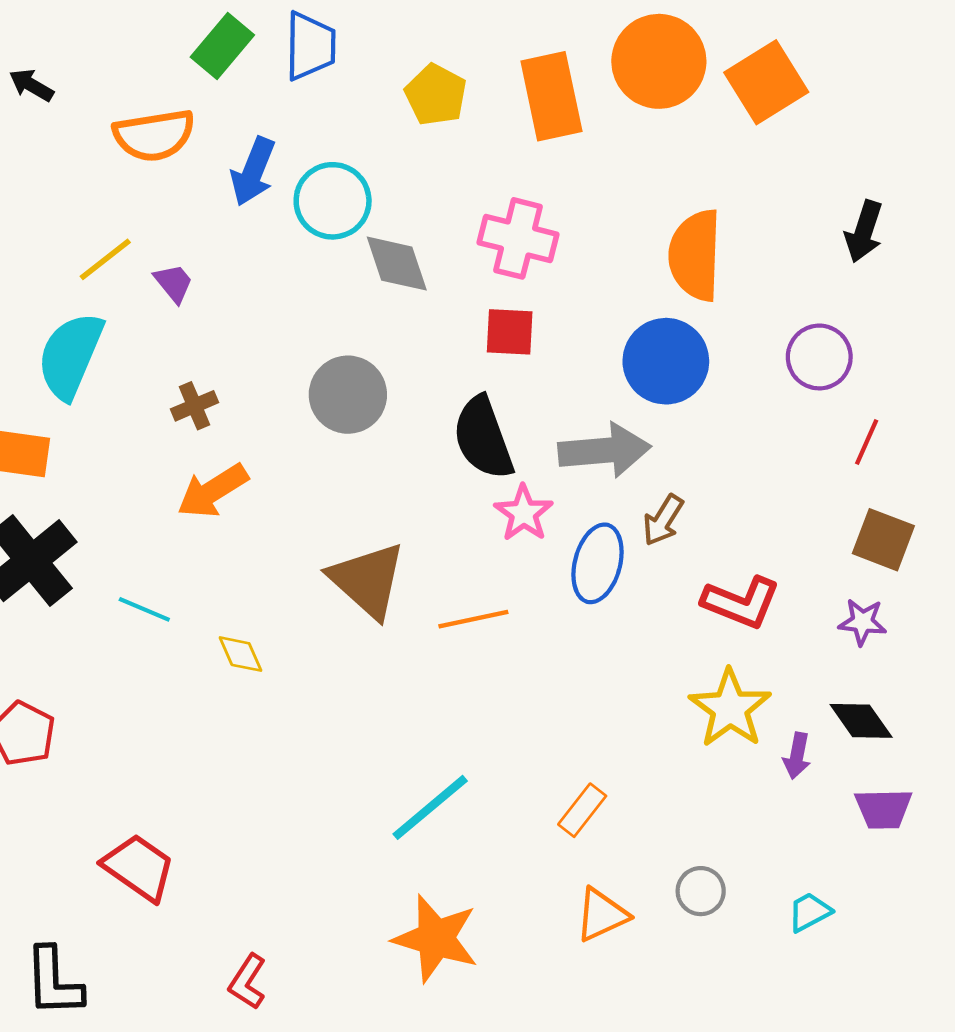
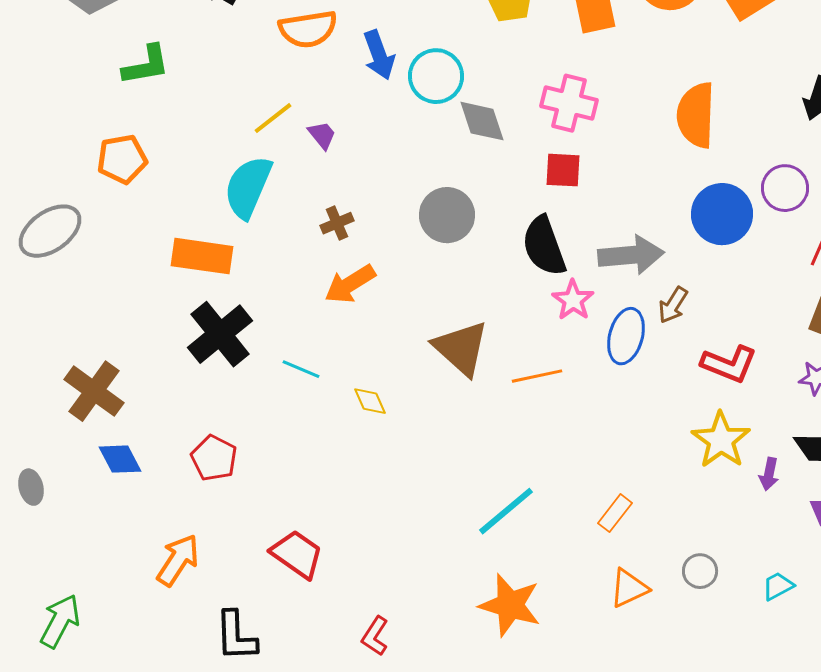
blue arrow: (253, 172) -> (379, 55), turned -42
blue circle: (666, 361) -> (722, 214), moved

